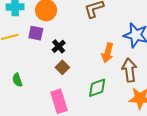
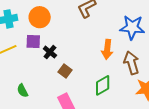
black cross: (59, 46) -> (50, 52), moved

